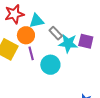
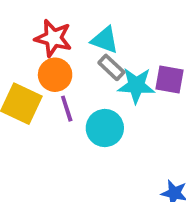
red star: (14, 14) -> (53, 38), moved, turned 30
cyan triangle: (36, 21) -> (105, 40), moved, turned 35

